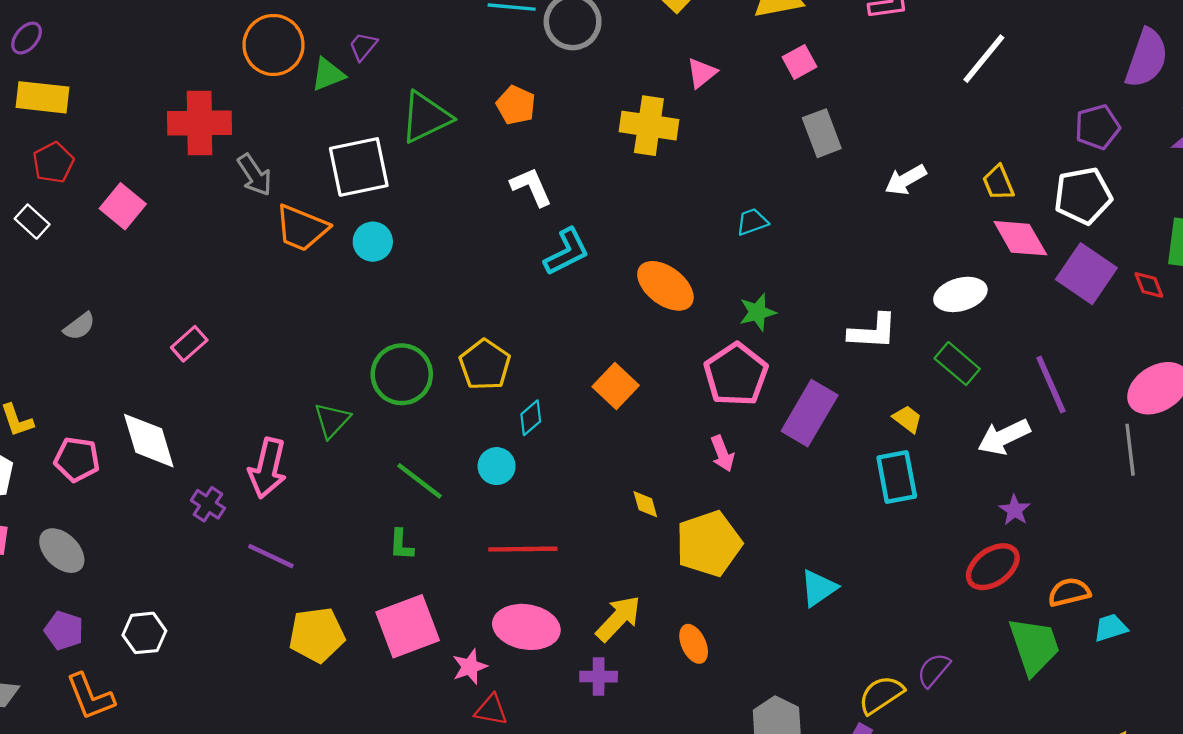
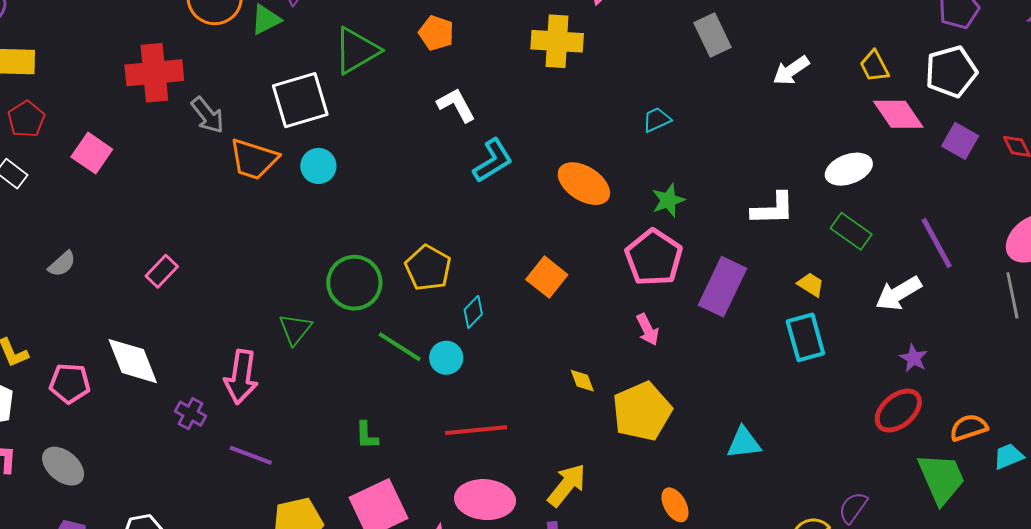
purple square: (1086, 274) -> (960, 141), size x0.7
green line: (420, 481) -> (400, 347), moved
cyan triangle: (818, 588) -> (744, 443), turned 33
orange ellipse: (694, 644) -> (675, 505), moved

